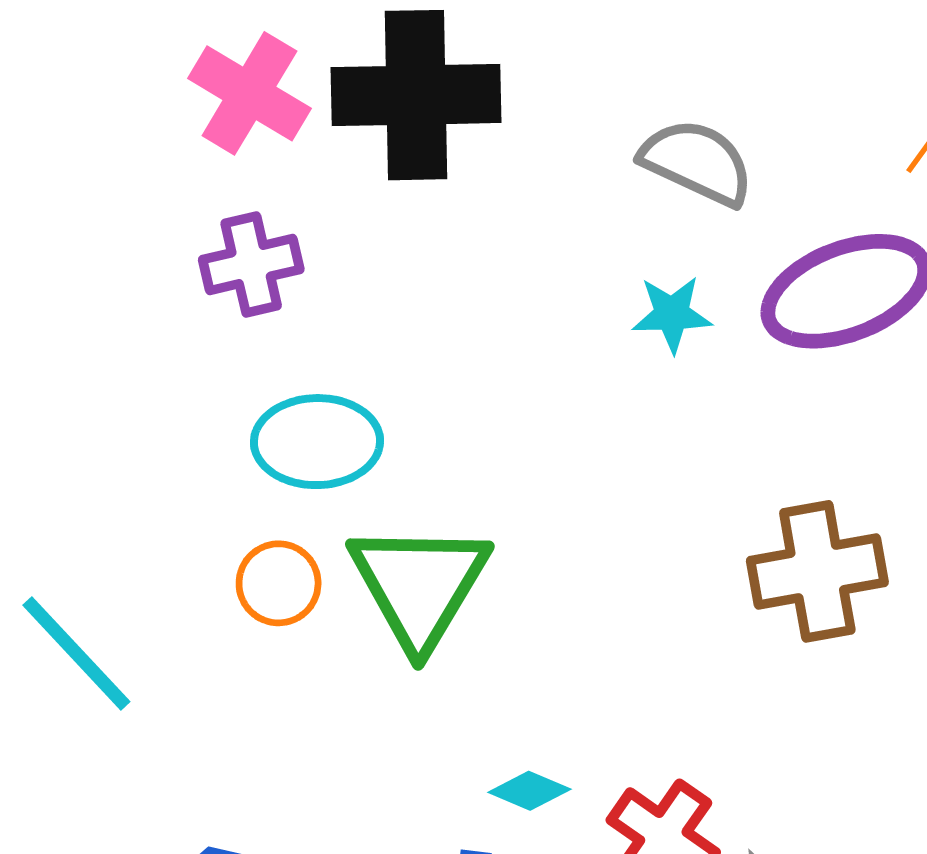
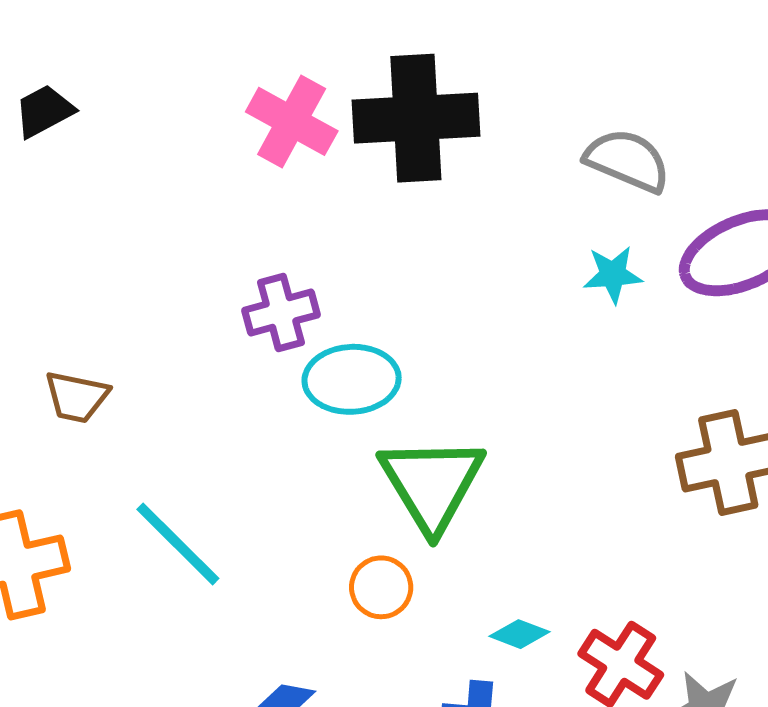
purple cross: (251, 265) -> (281, 313), moved
orange circle: (279, 583) -> (381, 587), moved

